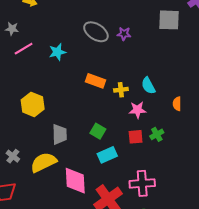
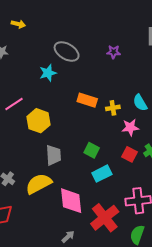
gray ellipse: (96, 32) -> (67, 51), moved
pink line: (24, 49) -> (14, 104), moved
yellow hexagon: (33, 104) -> (38, 121), moved
red square: (136, 137) -> (130, 154), turned 35

